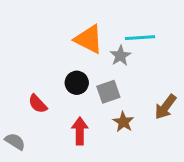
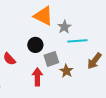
cyan line: (140, 38) -> (77, 41), moved
gray square: (108, 92) -> (51, 59), moved

